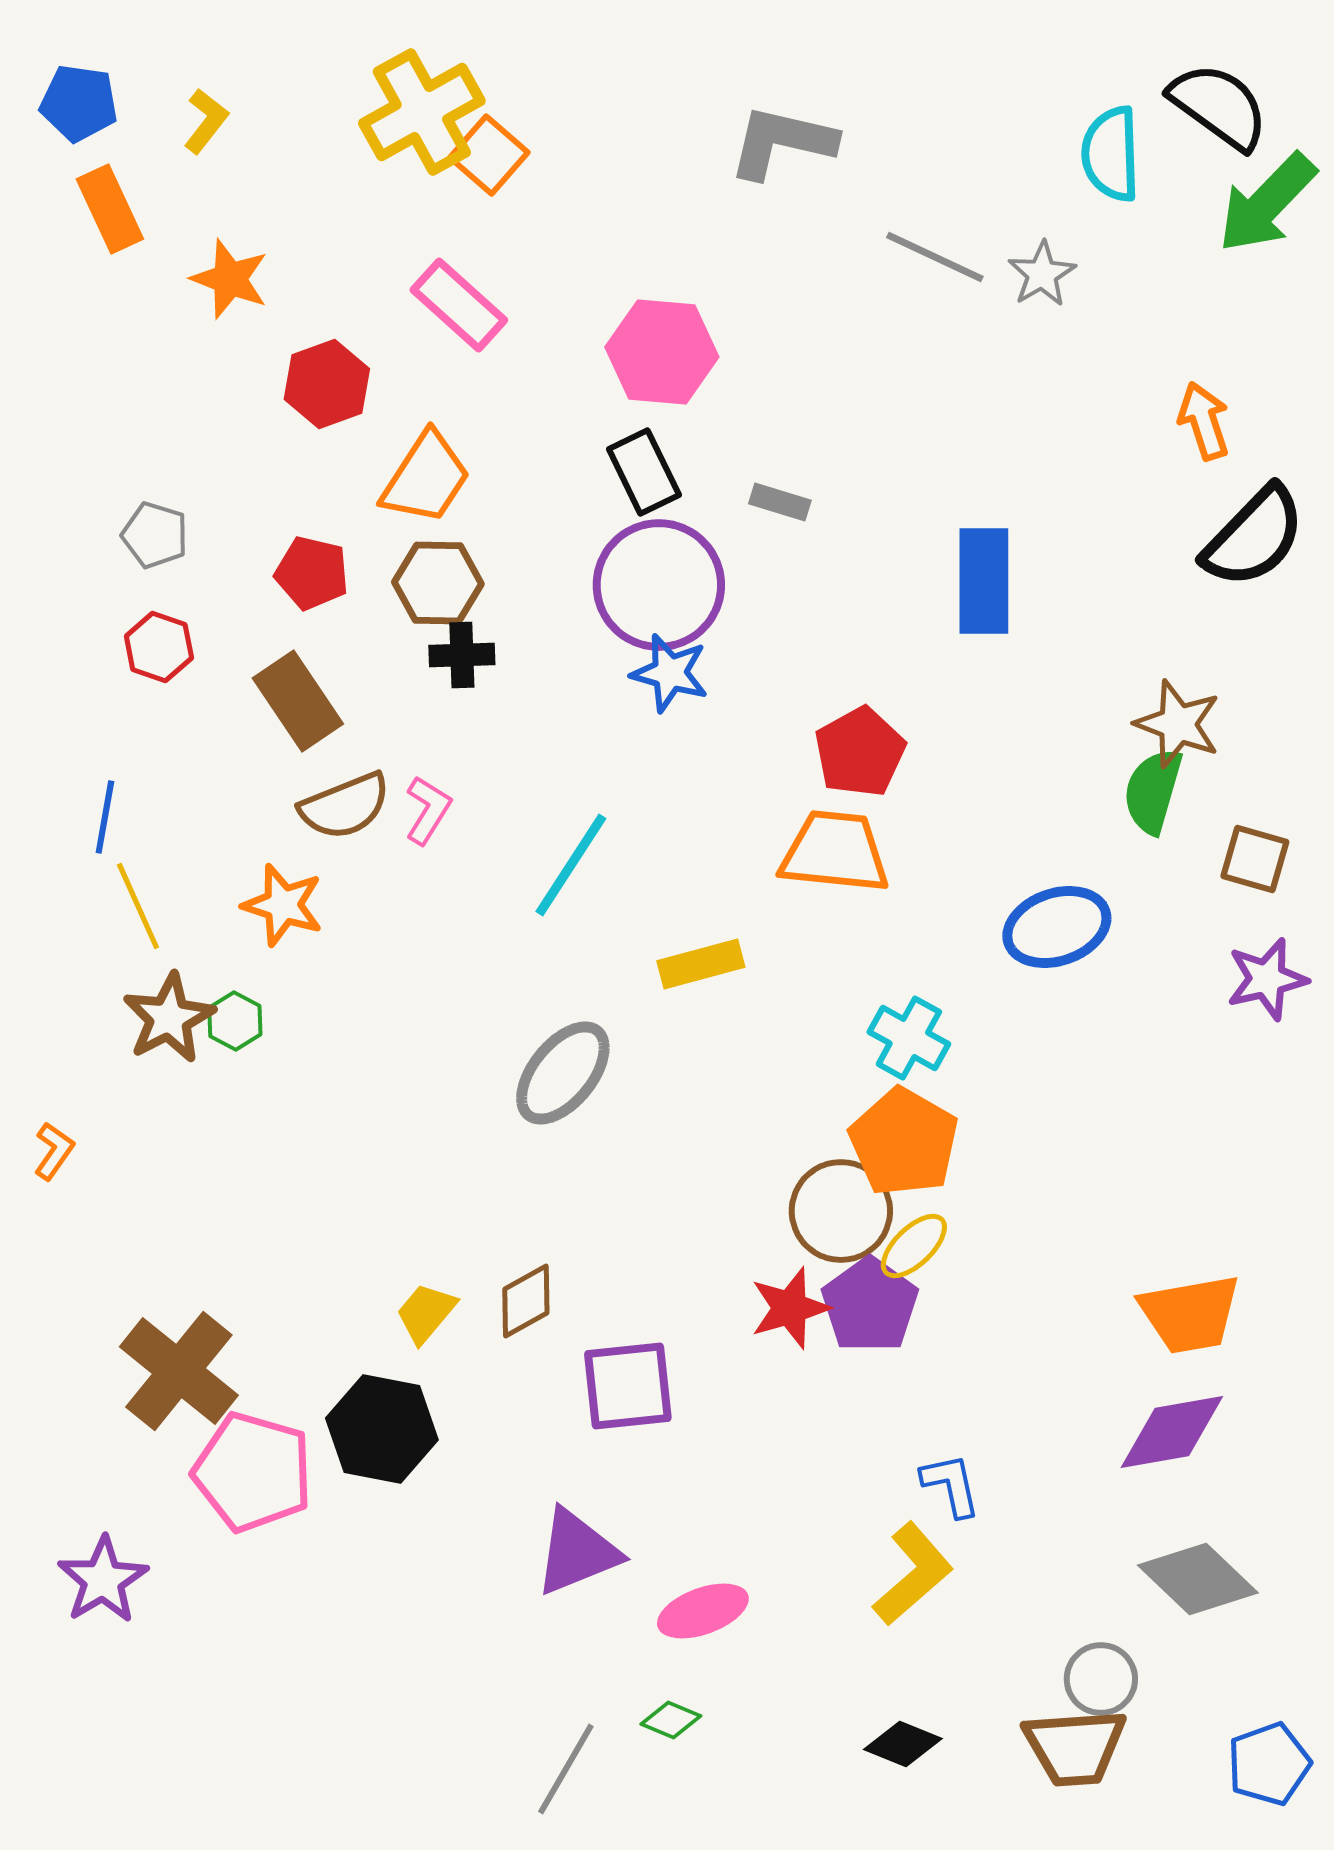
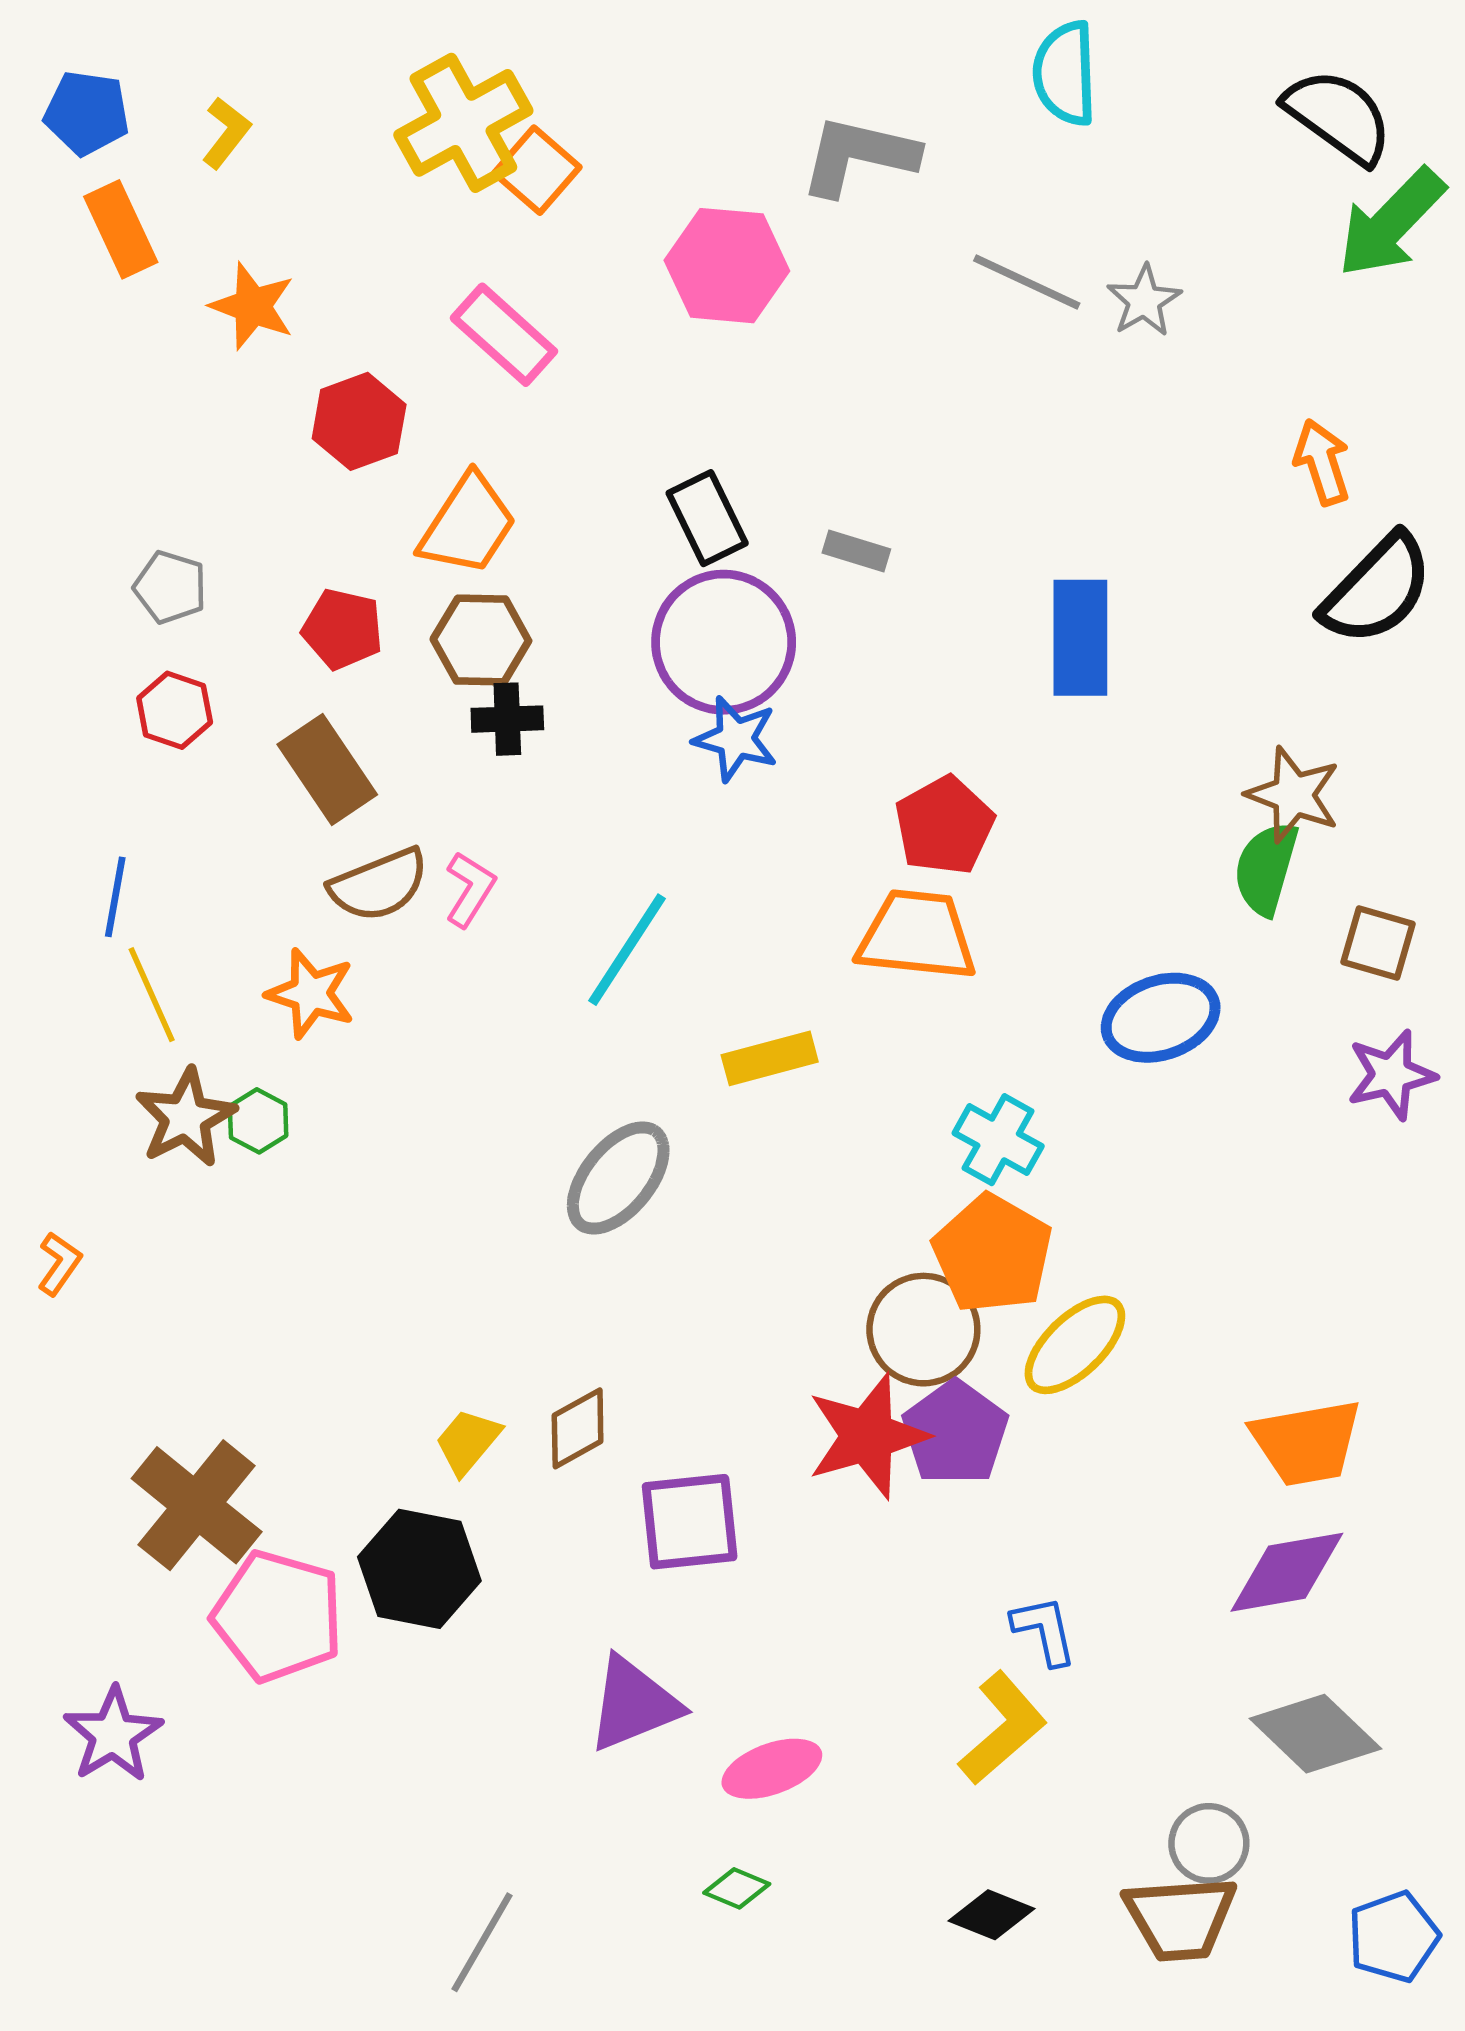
cyan semicircle: (1111, 154) -> (1065, 73), moved
pink hexagon: (662, 352) -> (727, 266), moved
yellow ellipse: (914, 1246) -> (1075, 1345), moved, size x1.4
red star: (790, 1308) -> (867, 1436), size x1.4
gray line: (566, 1769) -> (482, 1942), moved

